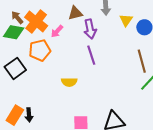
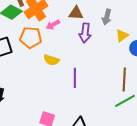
purple line: (91, 55) -> (75, 78), moved
yellow semicircle: (69, 82) -> (51, 60), moved

